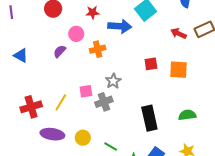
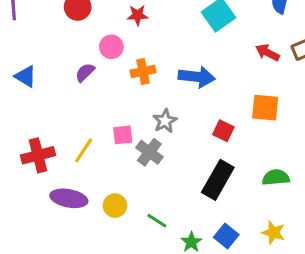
blue arrow: (120, 26) -> (197, 77), moved
red square: (151, 64) -> (223, 131), moved, turned 32
gray cross: (104, 102) -> (149, 152), turned -36
black rectangle: (149, 118) -> (218, 180), turned 40

